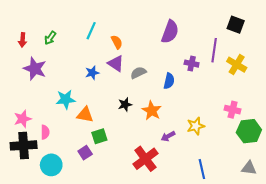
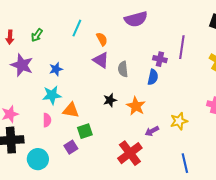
purple semicircle: (170, 32) -> (136, 19), moved, turned 55
purple line: (214, 50) -> (182, 47), moved
purple cross: (192, 64) -> (160, 59), moved
blue star: (92, 73) -> (56, 69), moved
gray semicircle: (138, 73) -> (123, 69), turned -70
pink semicircle: (45, 132) -> (47, 120), moved

